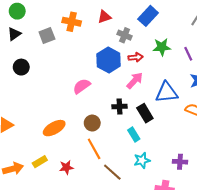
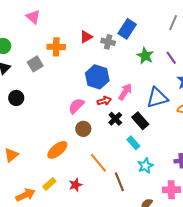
gray cross: (125, 35) -> (108, 42), moved
green star: (162, 47) -> (145, 56), turned -30
red arrow: (136, 57) -> (104, 101), moved
black cross: (120, 107) -> (115, 119), turned -32
brown circle: (92, 123) -> (83, 129), moved
brown line: (112, 172) -> (119, 182), turned 36

